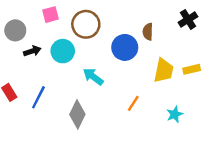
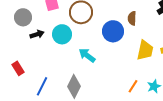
blue line: (38, 97) -> (42, 86), moved
orange line: (133, 103) -> (133, 86), moved

